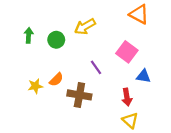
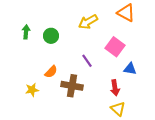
yellow arrow: (85, 27) -> (88, 22), moved
yellow star: (35, 86) -> (32, 90), moved

